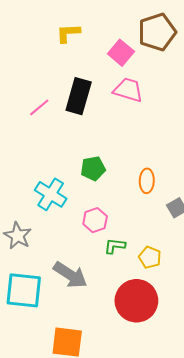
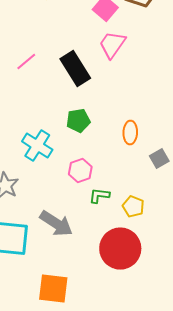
pink trapezoid: (128, 90) -> (112, 45), turned -72
black rectangle: (79, 96) -> (75, 69), moved, turned -48

